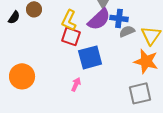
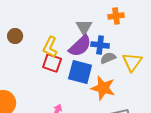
blue square: (90, 57) -> (80, 72), moved, turned 30
orange star: (146, 61) -> (103, 88), moved

